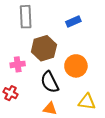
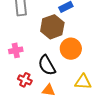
brown hexagon: (44, 48) -> (52, 27), moved
red cross: (11, 93) -> (25, 80), moved

